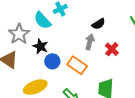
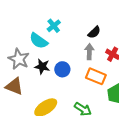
blue circle: (52, 61) -> (62, 69), moved
orange rectangle: (77, 65) -> (96, 76), moved

